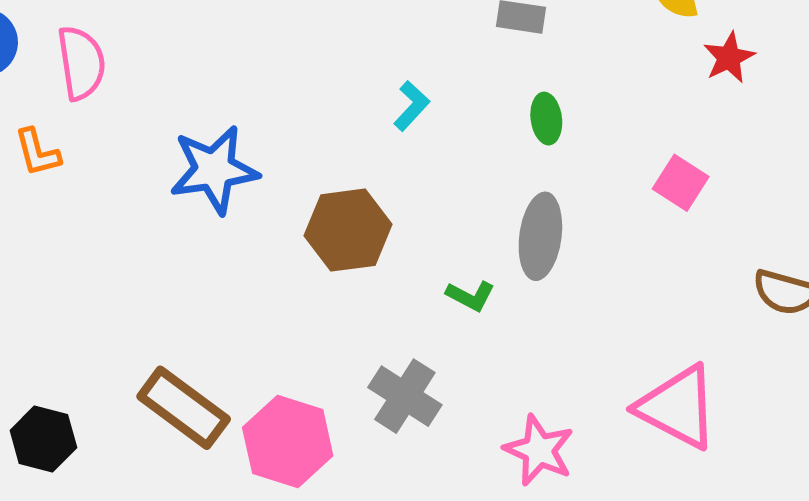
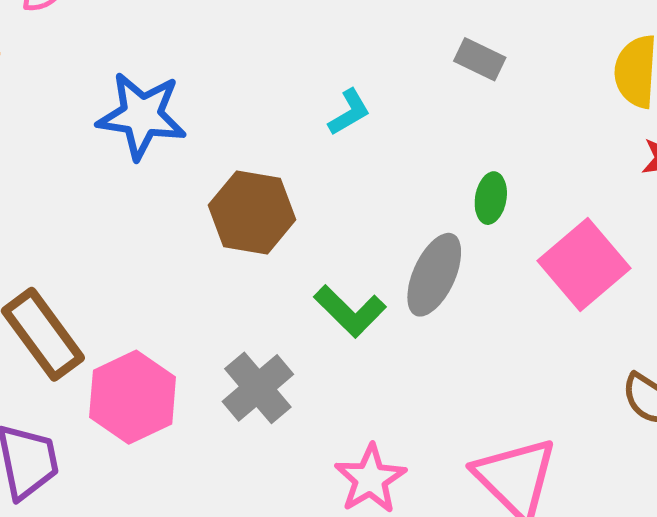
green ellipse: (546, 119) -> (491, 198), moved
pink square: (681, 183) -> (584, 265), size x1.6
green L-shape: (470, 296) -> (350, 311), size x1.5

